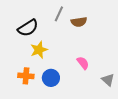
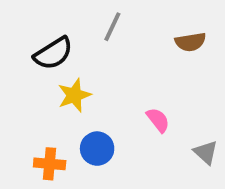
brown semicircle: (79, 22) -> (190, 42), moved
orange cross: (26, 76) -> (50, 164), moved

